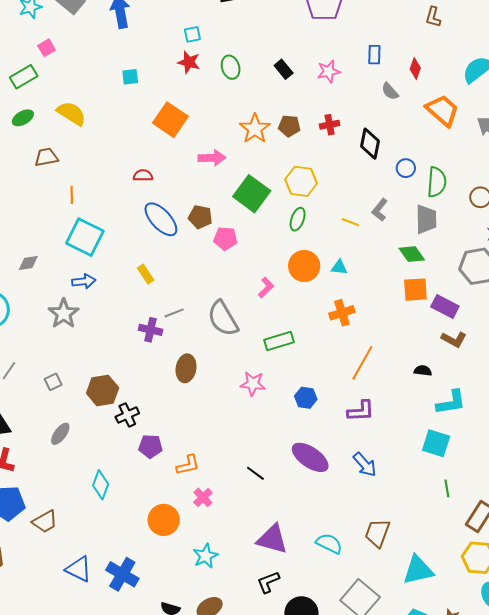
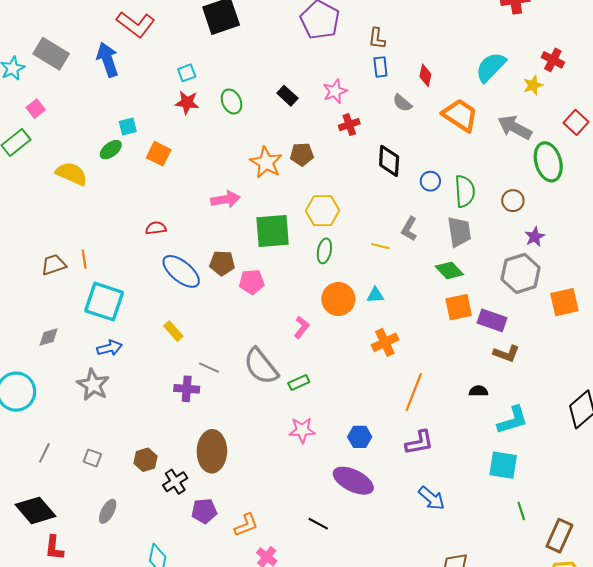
brown L-shape: (433, 17) -> (377, 38), moved
green ellipse: (23, 118) -> (111, 150), moved
orange square: (170, 120) -> (159, 154), moved, size x0.7
red cross: (330, 125) -> (349, 125), moved
brown trapezoid: (46, 157) -> (54, 265), moved
green square: (252, 194) -> (273, 231), turned -33
gray line: (174, 313) -> (209, 368), turned 54
green rectangle: (279, 341) -> (299, 382), moved, size x0.7
brown ellipse: (186, 368) -> (212, 451), moved, size x1.4
gray square: (53, 382) -> (92, 458), turned -36
brown hexagon: (103, 391) -> (146, 460), size x0.7
purple ellipse: (310, 457) -> (353, 481), moved

